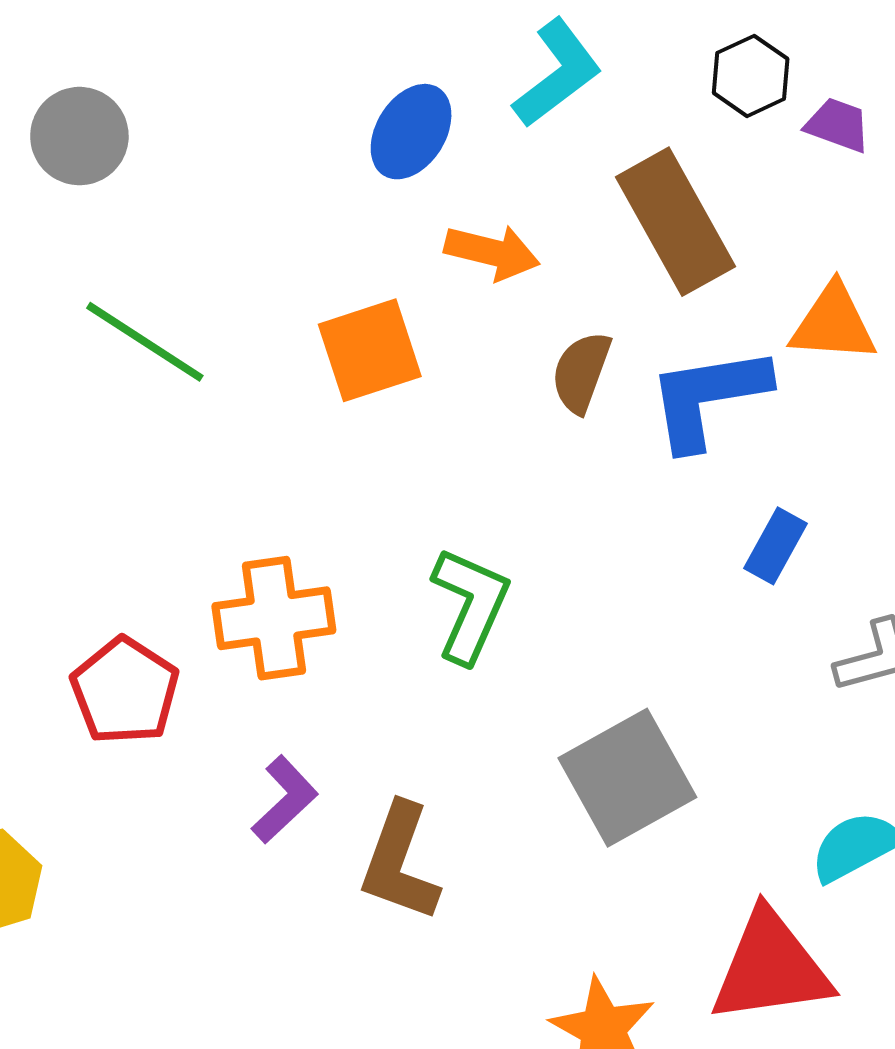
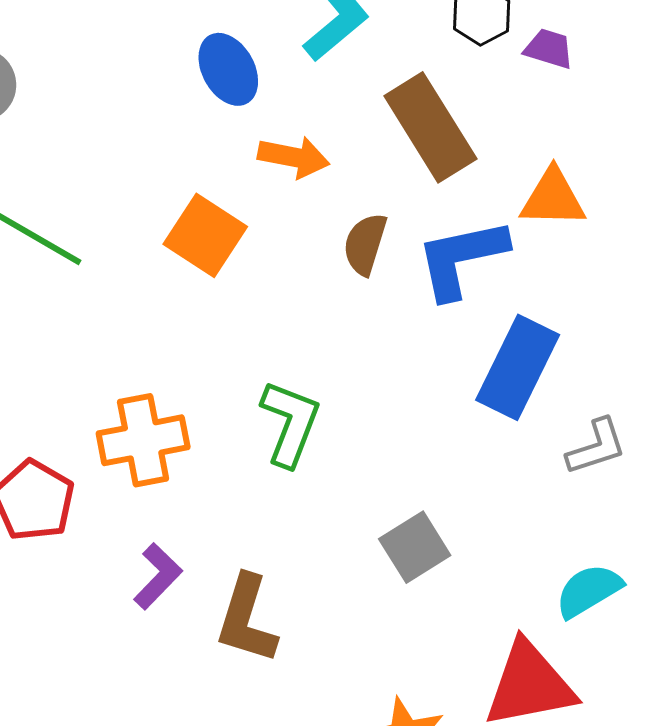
blue ellipse: (411, 132) -> (228, 69), turned -58
orange square: (370, 350) -> (205, 235), turned -36
blue rectangle: (776, 546) -> (518, 367), size x1.8
gray square: (627, 778) -> (415, 547), size x0.7

